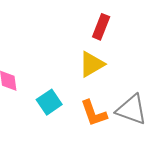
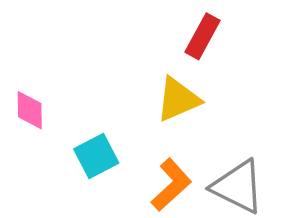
orange L-shape: (94, 113) -> (171, 185), turned -120

